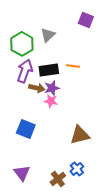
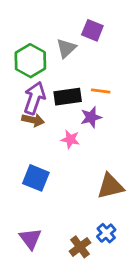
purple square: (86, 20) -> (92, 30), moved
brown arrow: (37, 88) -> (33, 120), moved
purple star: (52, 88) -> (91, 117), moved

